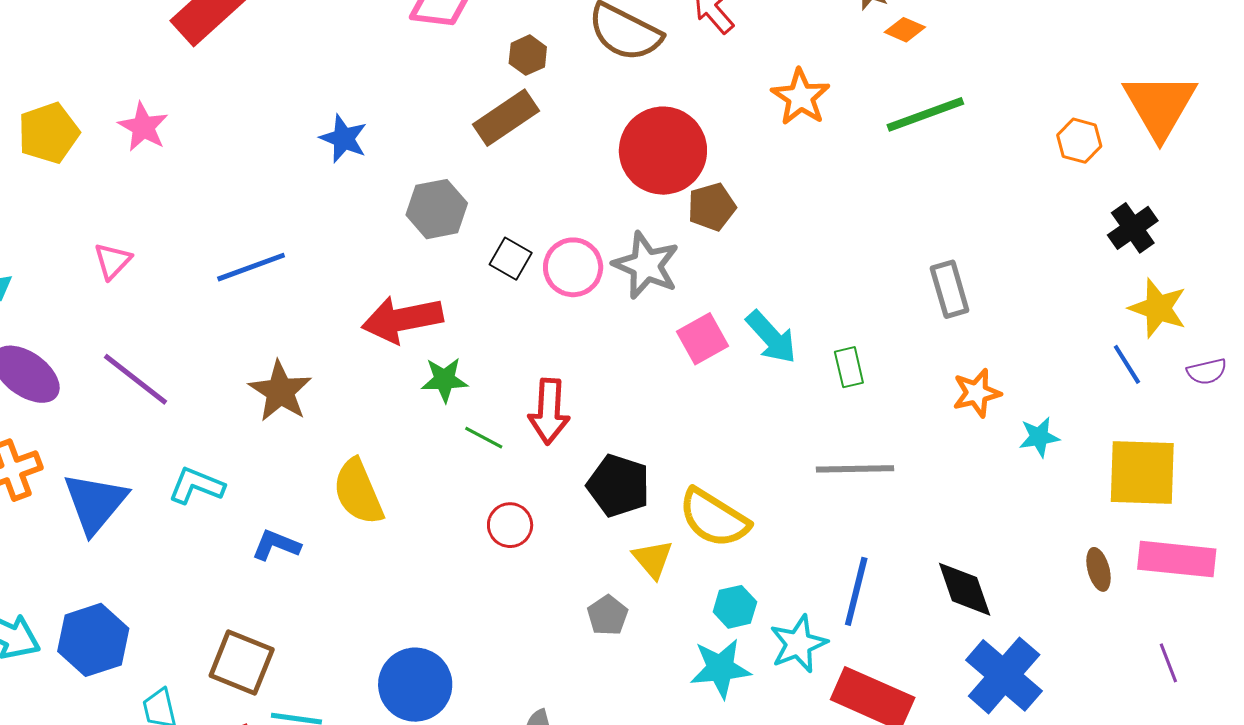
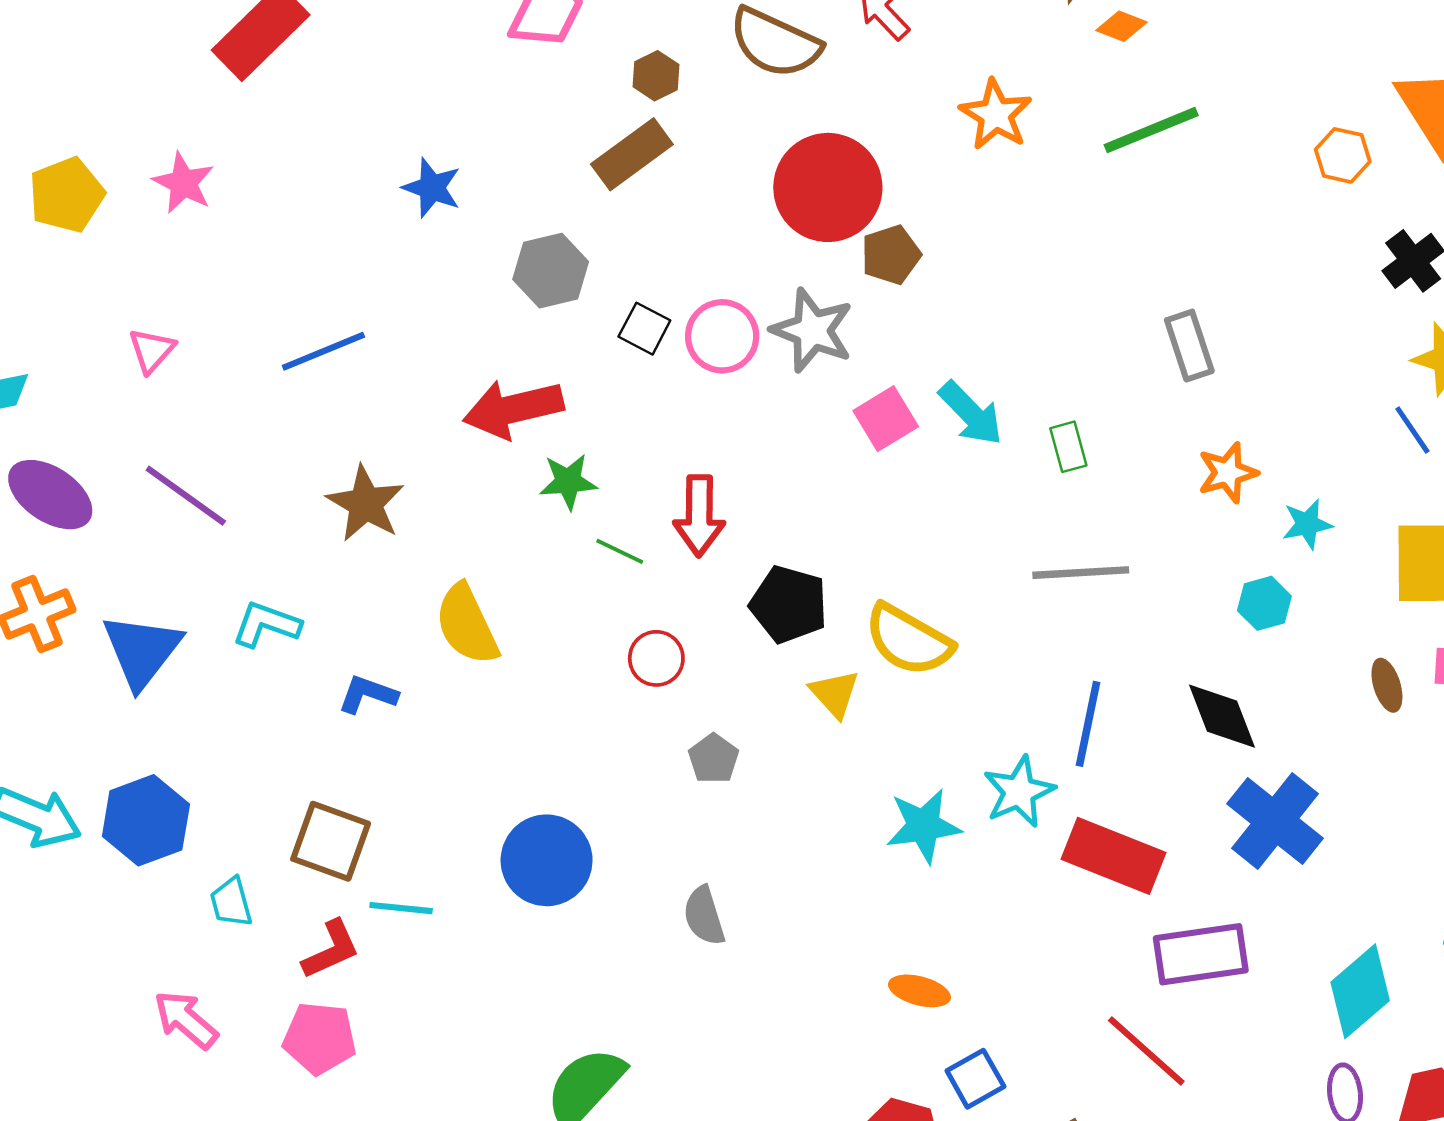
cyan hexagon: (735, 607) -> (1264, 603), moved
gray pentagon: (608, 615) -> (714, 759), moved

